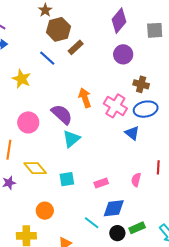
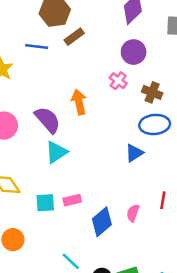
blue line: (47, 58) -> (37, 47), turned -42
pink cross: (115, 106) -> (118, 81), moved, size x0.6
blue triangle: (132, 133) -> (134, 153), turned 42
pink rectangle: (101, 183) -> (72, 200), moved
blue diamond: (114, 208) -> (102, 222), moved, turned -40

